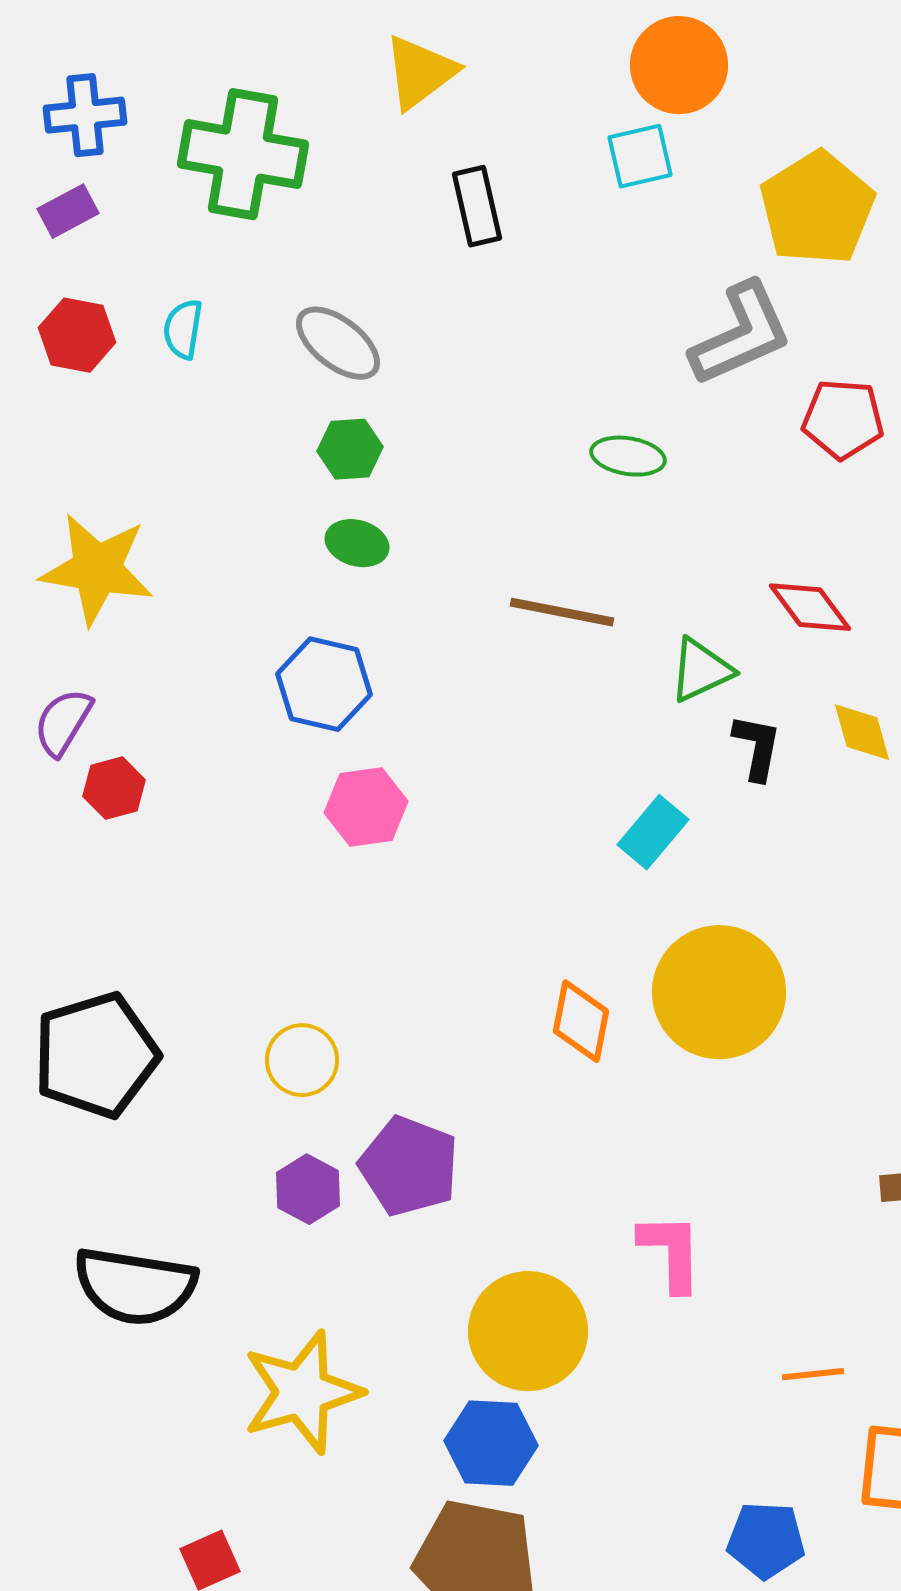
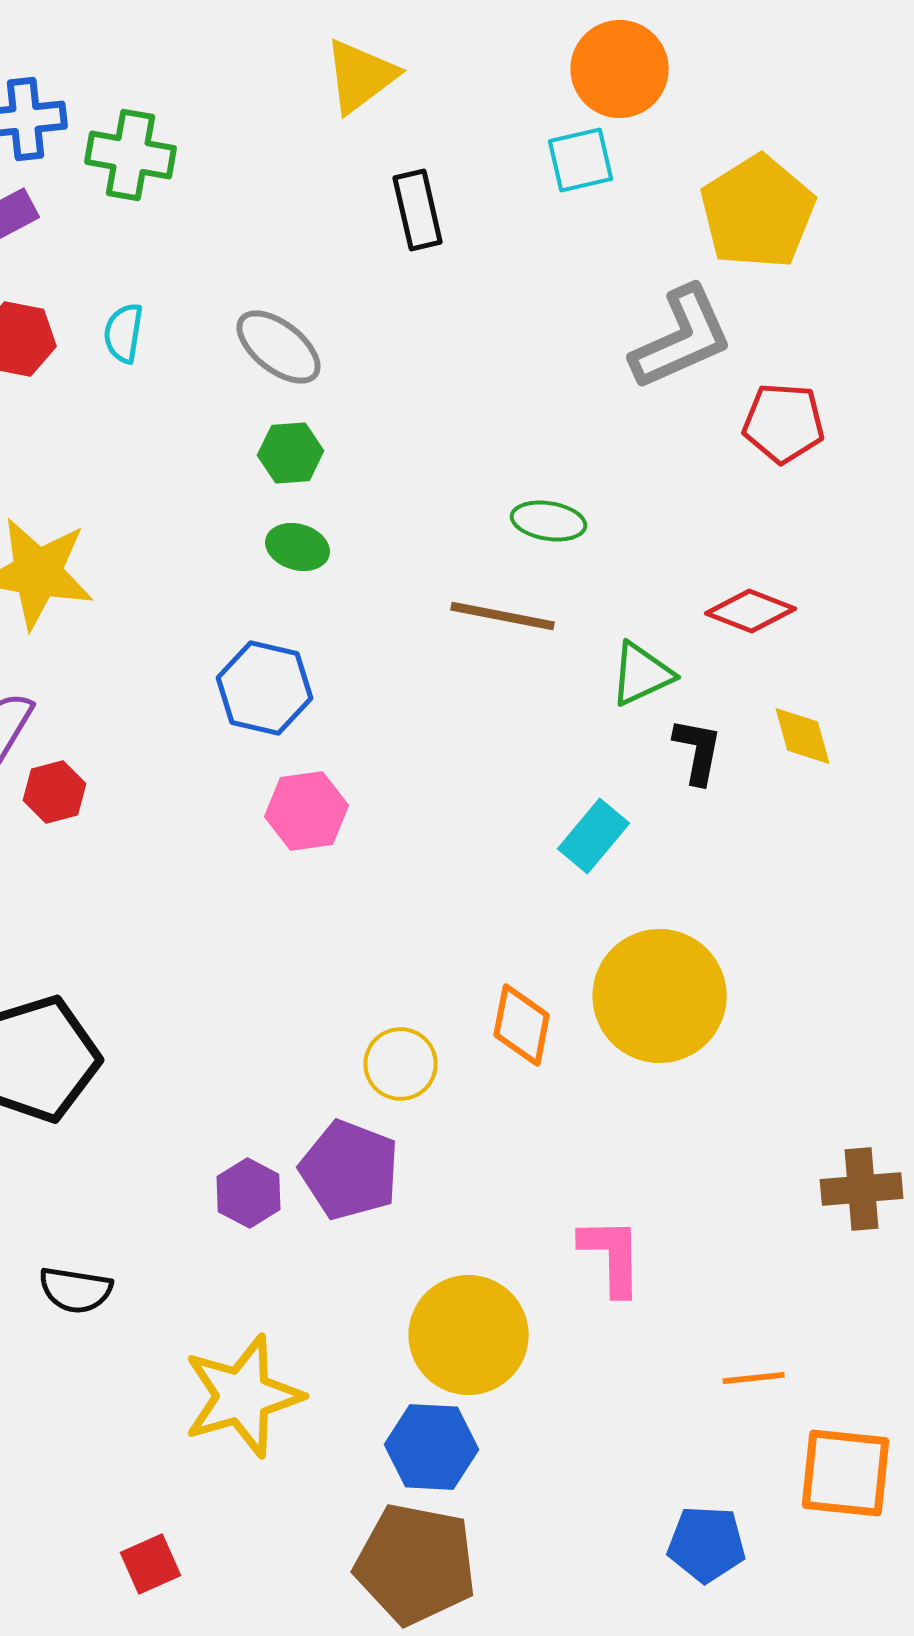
green cross: (243, 154) -> (131, 155), moved, size x0.7
green ellipse: (628, 456) -> (549, 521), moved
red diamond: (810, 607) -> (751, 611), turned -32
yellow circle: (302, 1060) -> (401, 1064), moved
black semicircle: (135, 1286) -> (76, 1290), size x0.6

